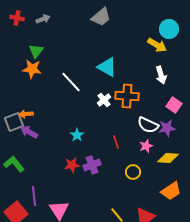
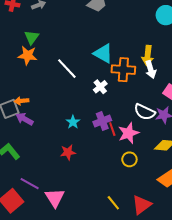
yellow arrow: (157, 45) -> (148, 55), moved, turned 66
white arrow: (161, 75) -> (151, 70), moved
orange cross: (127, 96) -> (123, 70), moved
pink star: (146, 146) -> (128, 133), moved, size x1.5
purple cross: (92, 165) -> (102, 121), moved
purple line: (34, 196) -> (30, 184), turned -54

